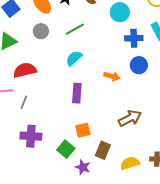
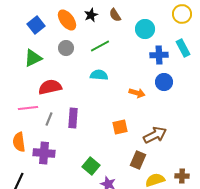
cyan semicircle: (74, 58) -> (99, 75), turned 48
purple rectangle: (77, 93) -> (73, 118), moved
orange square: (83, 130) -> (120, 127), moved
purple cross: (31, 136) -> (44, 153), moved
brown rectangle: (103, 150) -> (138, 160), moved

